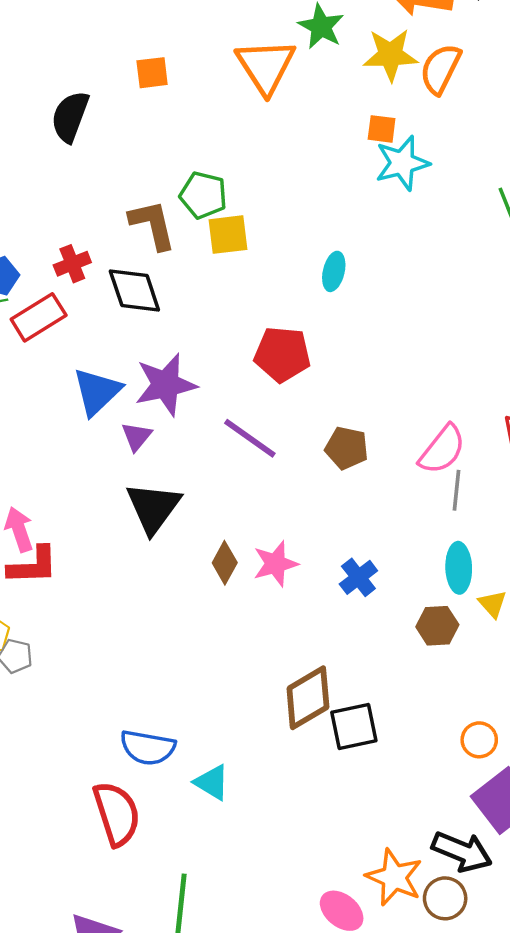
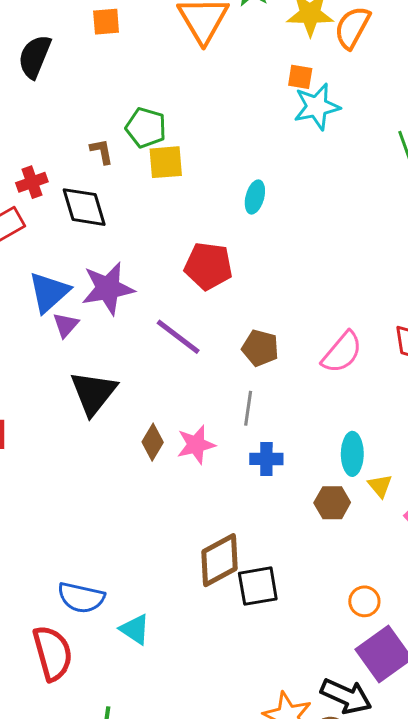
brown L-shape: (153, 225) -> (102, 151), size x0.6
purple triangle: (137, 436) -> (66, 325), moved
gray line: (457, 490) -> (248, 408), moved
blue cross: (358, 577) -> (266, 459), turned 36

